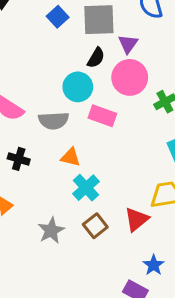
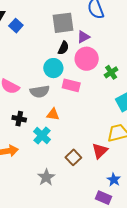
blue square: (58, 17) -> (16, 26), moved
purple triangle: (128, 44) -> (83, 37), turned 32
cyan cross: (86, 188) -> (42, 136), moved
gray star: (51, 231) -> (46, 177), moved

